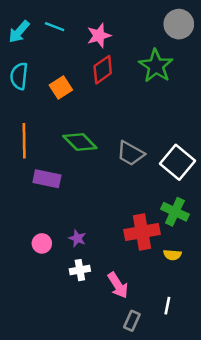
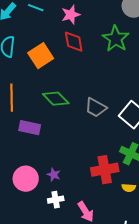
red diamond: (103, 70) -> (74, 42), turned -65
orange square: (61, 87) -> (41, 56), size x1.4
pink circle: (42, 243) -> (26, 179), size x1.6

